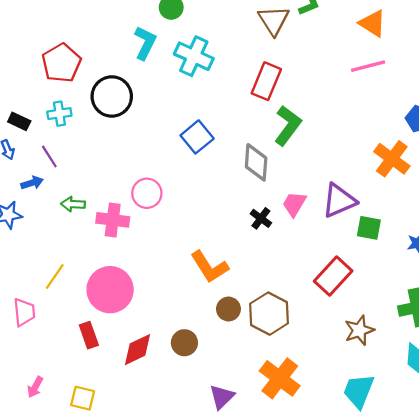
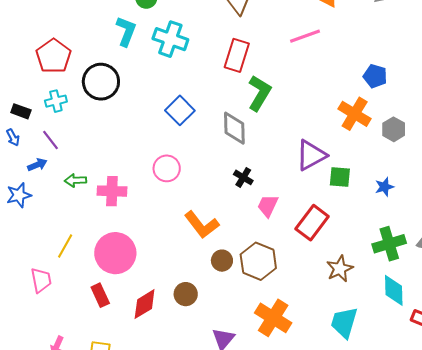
pink line: (368, 66) -> (305, 36), moved
pink circle: (147, 193) -> (167, 168), moved
pink trapezoid: (294, 204) -> (268, 206), moved

